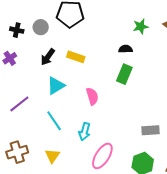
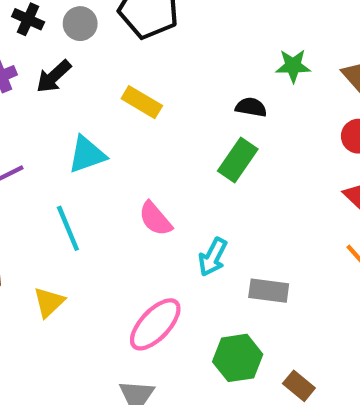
black arrow: (48, 57) -> (54, 76), moved
pink semicircle: (92, 96) -> (155, 219), moved, turned 144
cyan arrow: (85, 132) -> (213, 257), moved

